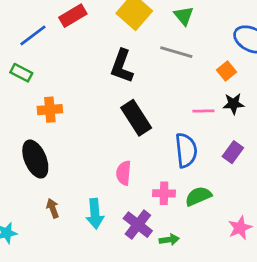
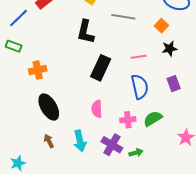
pink line: (203, 111) -> (139, 57), moved
black rectangle: (136, 118) -> (101, 68), turned 65
purple rectangle: (233, 152) -> (174, 84), turned -49
black ellipse: (35, 159) -> (49, 107), moved

